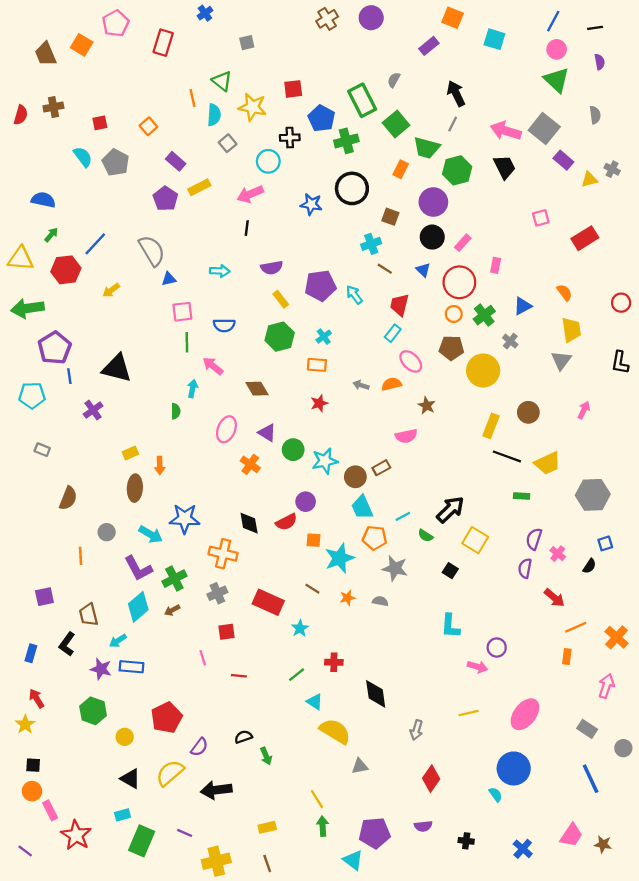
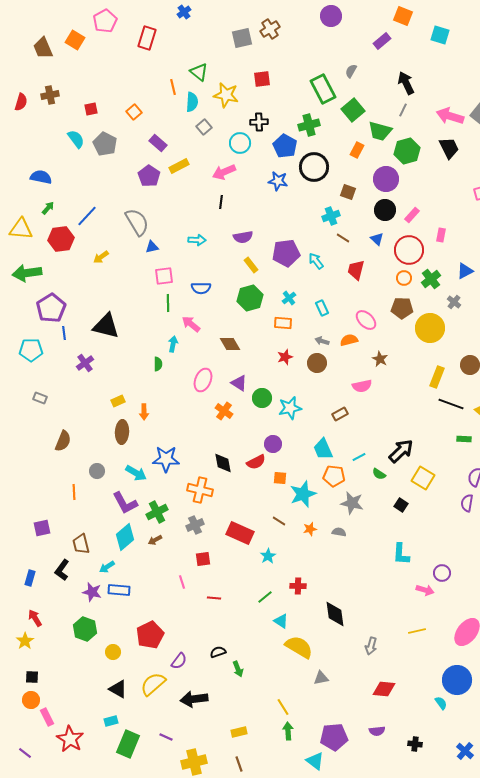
brown cross: (327, 19) -> (270, 29), moved
gray square: (247, 43) -> (242, 38), moved, size x1.5
blue pentagon: (321, 118) -> (285, 146), moved
cyan rectangle: (393, 333) -> (322, 308), moved, turned -63
brown circle: (355, 477) -> (317, 363), moved
red diamond: (431, 779) -> (384, 689), turned 60

